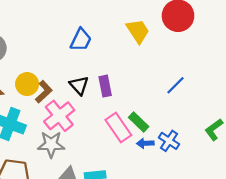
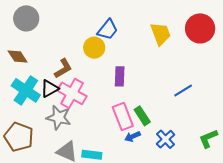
yellow circle: (27, 84) -> (94, 48), moved
black triangle: (79, 85) -> (50, 88), moved, turned 30
pink cross: (59, 116) -> (72, 93), turned -36
blue arrow: (145, 143) -> (133, 136), moved, turned -35

